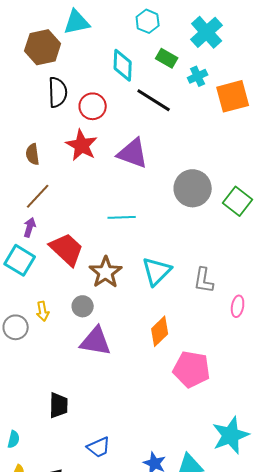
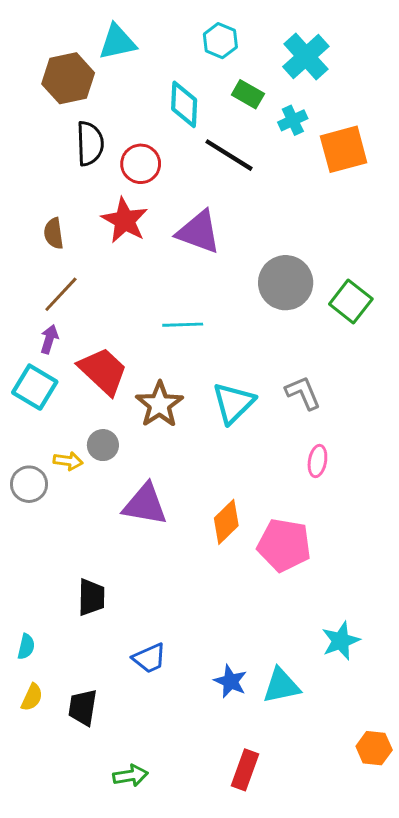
gray L-shape: (204, 280) -> (303, 393), moved, turned 148
gray circle: (83, 306) -> (103, 445), moved
pink ellipse: (238, 306) -> (317, 461), moved
yellow arrow: (43, 311) -> (68, 461), turned -72
orange diamond: (160, 331) -> (226, 522), moved
cyan star: (231, 435) -> (341, 641), size x0.7

